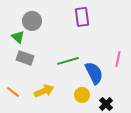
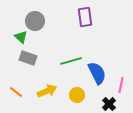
pink line: (118, 59) -> (121, 85), moved
yellow circle: (82, 95) -> (77, 95), moved

